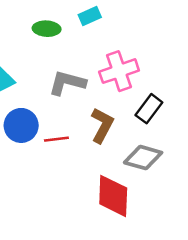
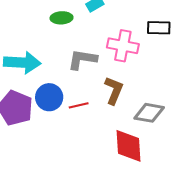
pink cross: (119, 71) -> (123, 46), turned 36
black rectangle: (149, 109) -> (159, 28), moved, turned 60

